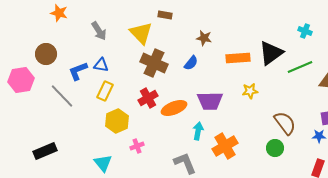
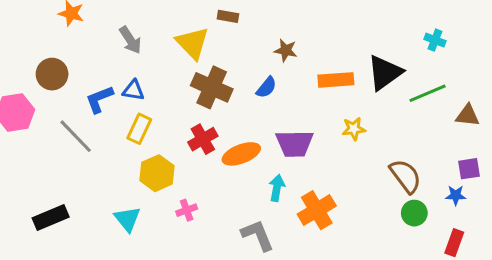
green circle: (275, 148) -> (414, 213), moved
cyan triangle: (103, 163) -> (127, 219), moved

